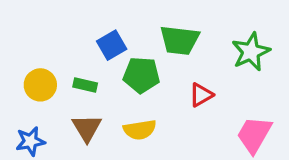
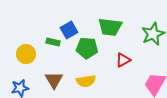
green rectangle: (85, 85) -> (53, 42), moved

